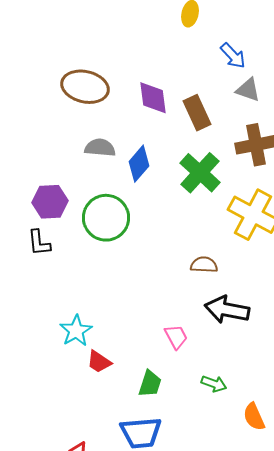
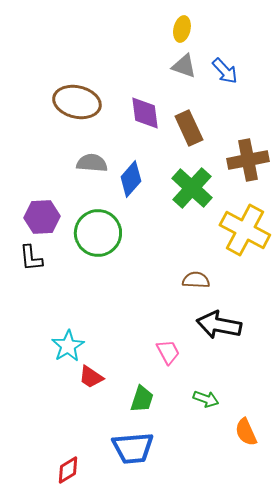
gray triangle: (248, 90) -> (184, 66), moved

